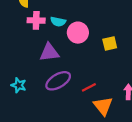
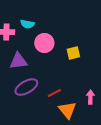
cyan semicircle: (58, 22) -> (27, 24), moved

